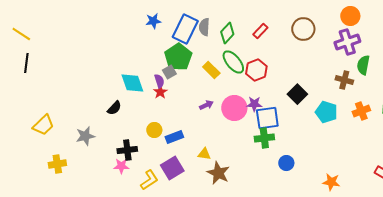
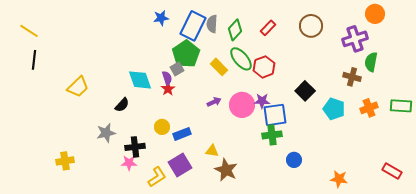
orange circle: (350, 16) -> (375, 14), moved
yellow trapezoid: (43, 125) -> (78, 87), moved
gray star: (85, 136) -> (106, 133), moved

